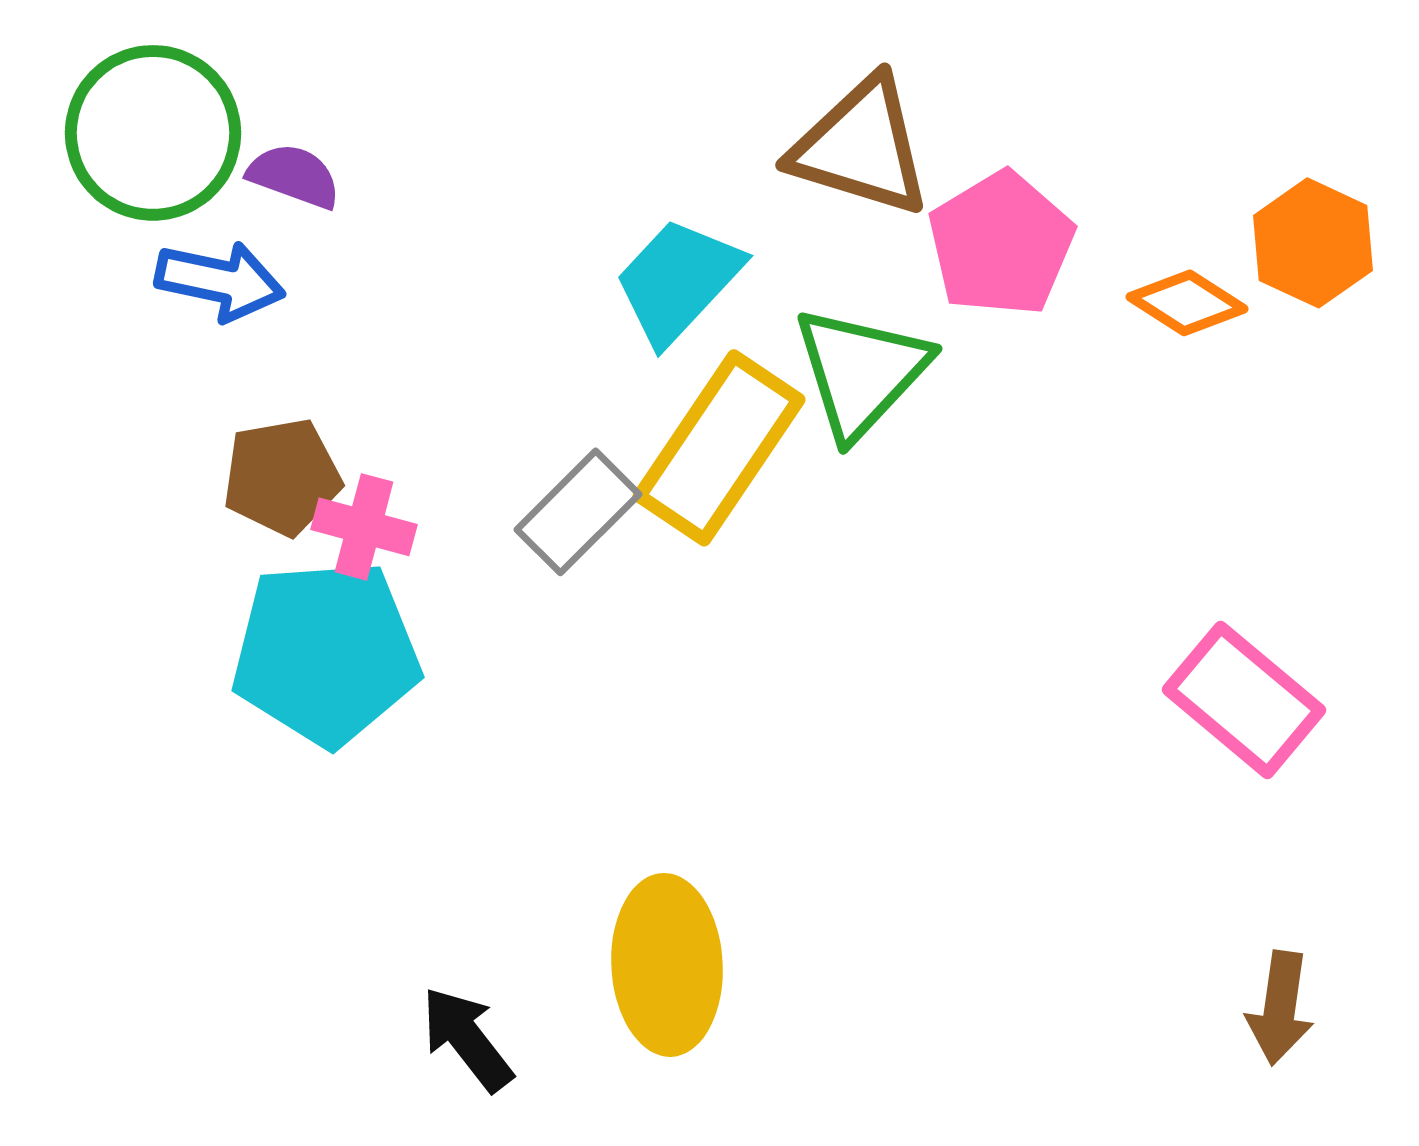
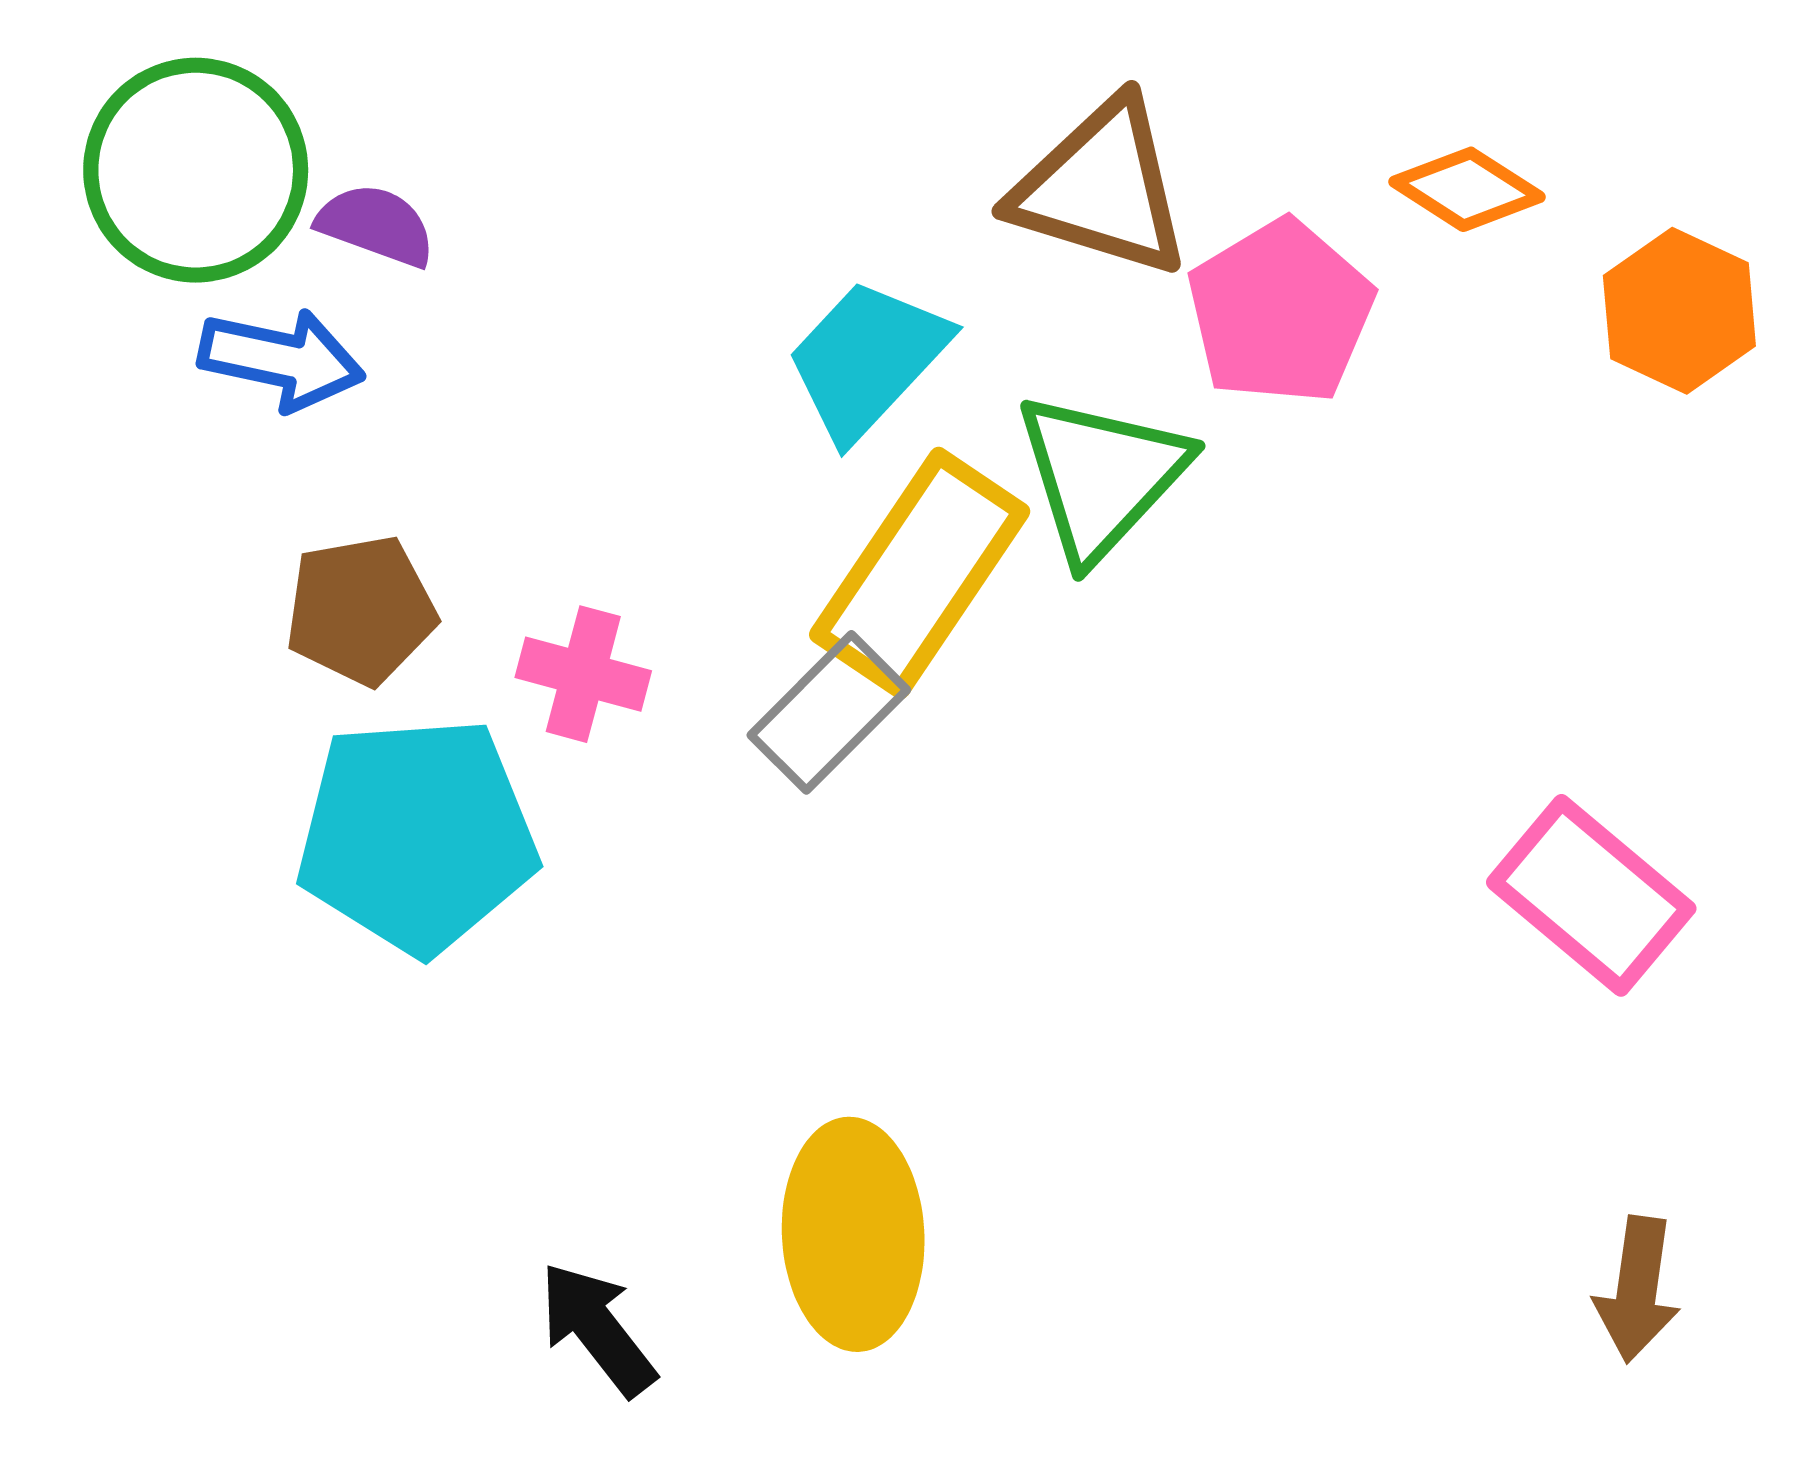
orange diamond: (1187, 303) -> (1467, 189), moved
gray rectangle: (578, 512) -> (829, 712), moved
pink cross: (364, 527) -> (583, 674), moved

